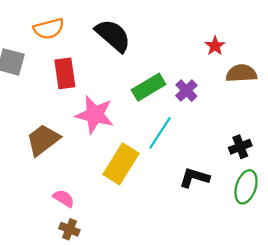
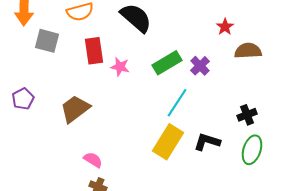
pink star: (95, 115) -> (120, 67), moved, size x0.6
yellow rectangle: (121, 164) -> (168, 142), moved

